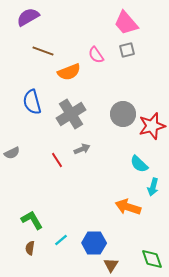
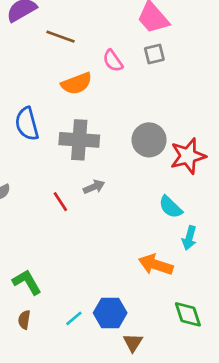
brown line: (43, 51) -> (60, 37), moved
gray cross: (71, 114) -> (79, 140), turned 36
cyan line: (61, 240) -> (74, 318), moved
green diamond: (152, 259) -> (188, 314), moved

